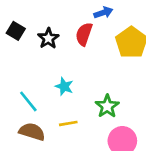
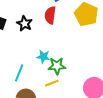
cyan line: (28, 101) -> (19, 73), turned 72
green star: (107, 106) -> (57, 66), moved, turned -30

